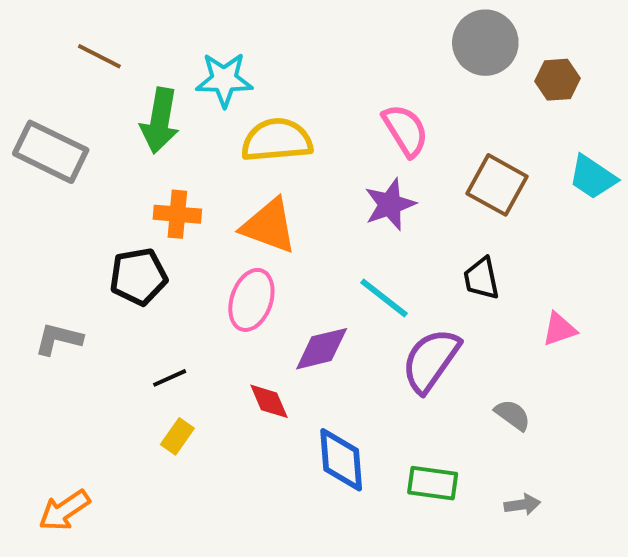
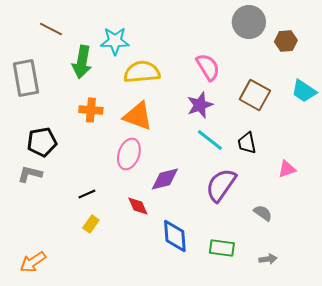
gray rectangle: (51, 152) -> (26, 78), turned 54
black pentagon: (138, 277) -> (42, 142), moved
cyan line: (384, 298) -> (210, 140), moved

